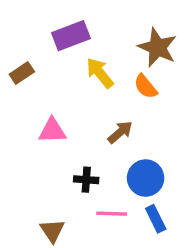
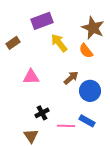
blue circle: (146, 178) -> (90, 91), moved
black cross: (86, 180) -> (42, 113), moved, turned -32
blue rectangle: (156, 219) -> (87, 121), moved, turned -35

